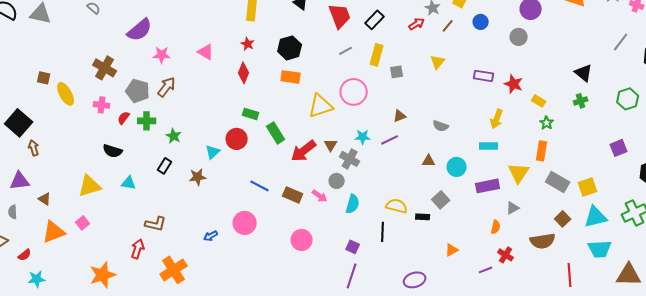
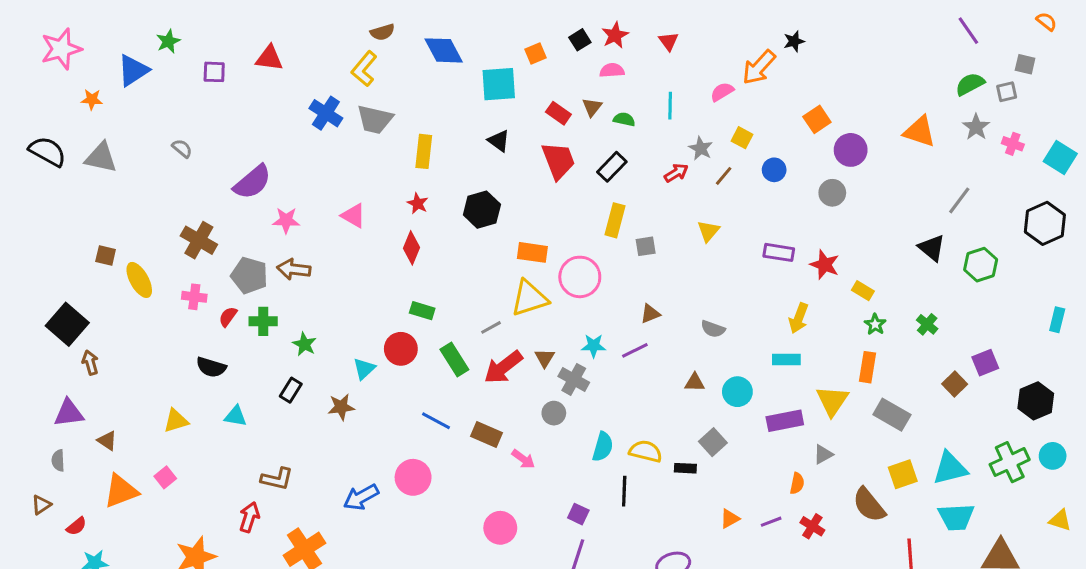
gray line: (621, 42) -> (959, 200), moved
gray line: (346, 51) -> (491, 327), moved
orange rectangle: (291, 77) -> (532, 252), moved
brown arrow: (167, 87) -> (294, 269), turned -120
green hexagon: (628, 99) -> (981, 265), moved
green cross: (581, 101) -> (927, 324), moved, turned -32
green rectangle: (276, 133) -> (454, 360), moved
yellow triangle: (90, 186) -> (176, 421), size x0.7
yellow square: (588, 187) -> (903, 474), moved
pink arrow: (320, 196) -> (523, 459), moved
cyan semicircle: (353, 204) -> (603, 447), moved
brown square: (563, 219) -> (955, 384), moved
blue arrow: (211, 236) -> (361, 497), size x1.6
pink circle: (302, 240) -> (500, 528), moved
brown semicircle: (543, 241) -> (869, 505), turned 60
purple line: (486, 270) -> (771, 522), moved

